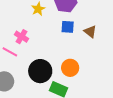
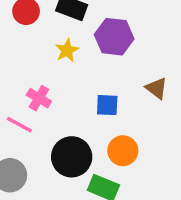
blue square: (68, 27) -> (107, 105), moved

